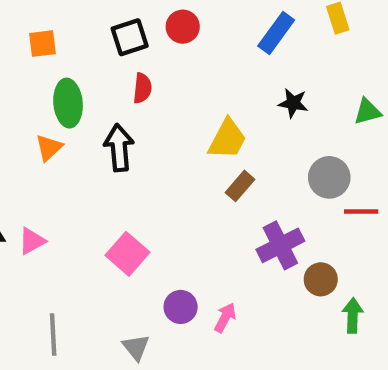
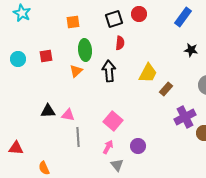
yellow trapezoid: (227, 139) -> (148, 73), moved
pink triangle: (32, 241) -> (68, 115), turned 40
pink arrow: (225, 318) -> (108, 147), moved
gray line: (53, 335) -> (78, 137), moved

